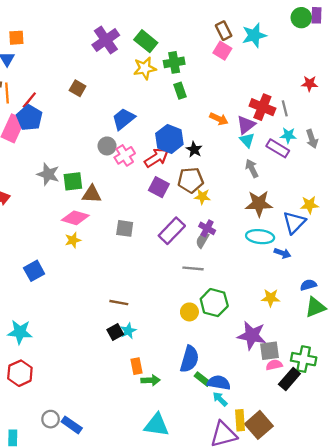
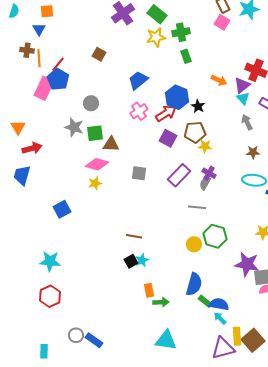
gray circle: (107, 146) -> (91, 103), moved
brown star: (259, 204) -> (253, 152), size x0.6

